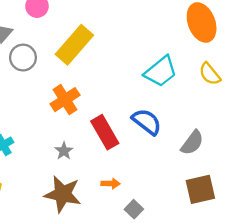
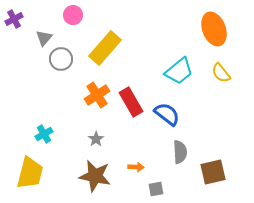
red rectangle: (105, 132) -> (131, 102), moved
gray semicircle: (192, 143) -> (180, 152), moved, turned -40
gray square: (134, 209) -> (156, 189), turned 35

